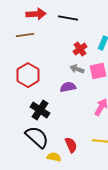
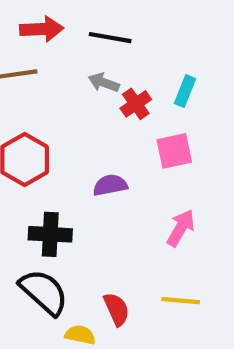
gray arrow: (77, 69) -> (104, 82), moved
black cross: (40, 110) -> (50, 234), turned -30

